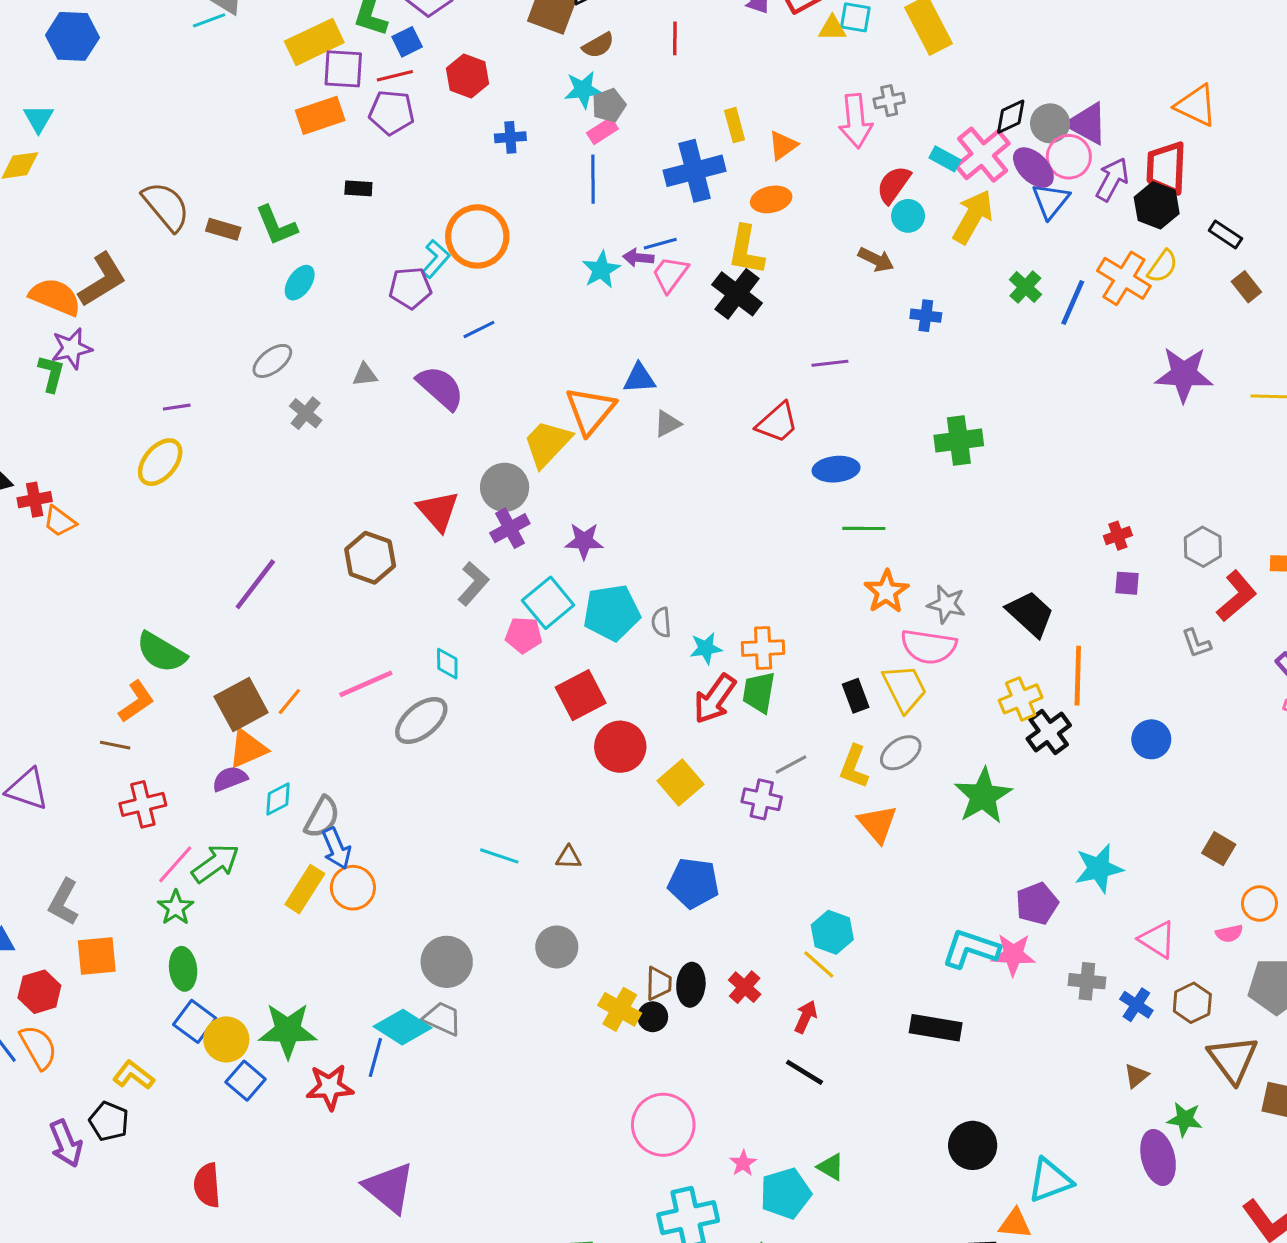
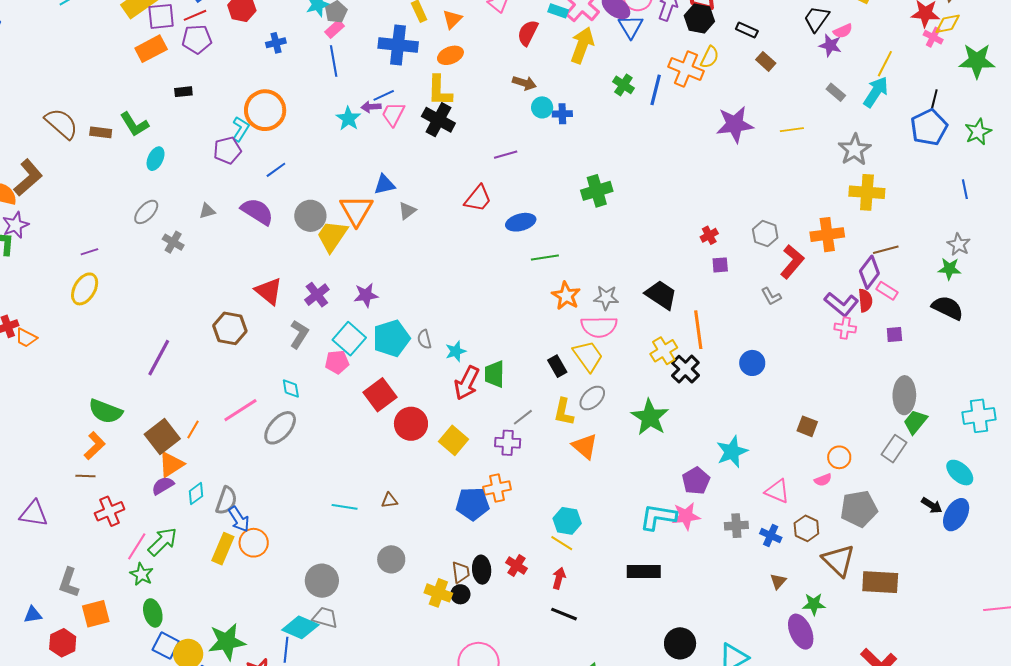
blue cross: (695, 171) -> (398, 45), turned 30
cyan circle: (908, 216) -> (542, 107), moved
gray circle: (505, 487) -> (310, 216), moved
orange cross: (763, 648) -> (497, 488), moved

